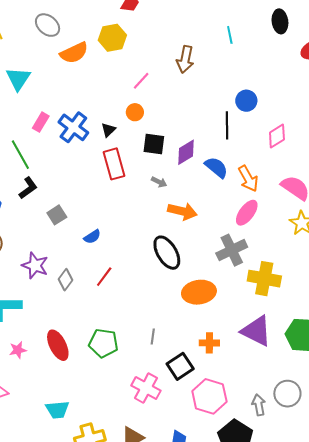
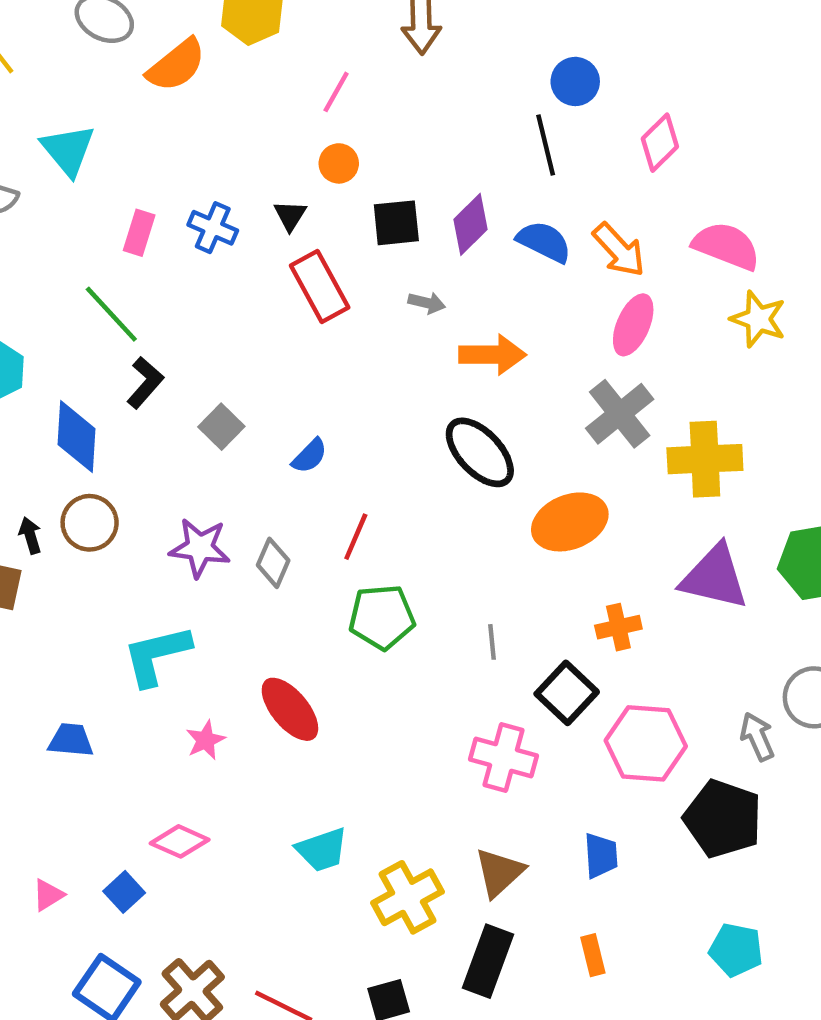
blue cross: (73, 127) -> (213, 228), size x0.7
green pentagon: (103, 343) -> (382, 617), moved

